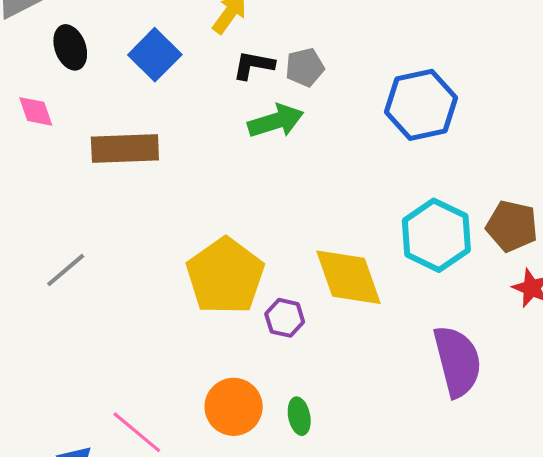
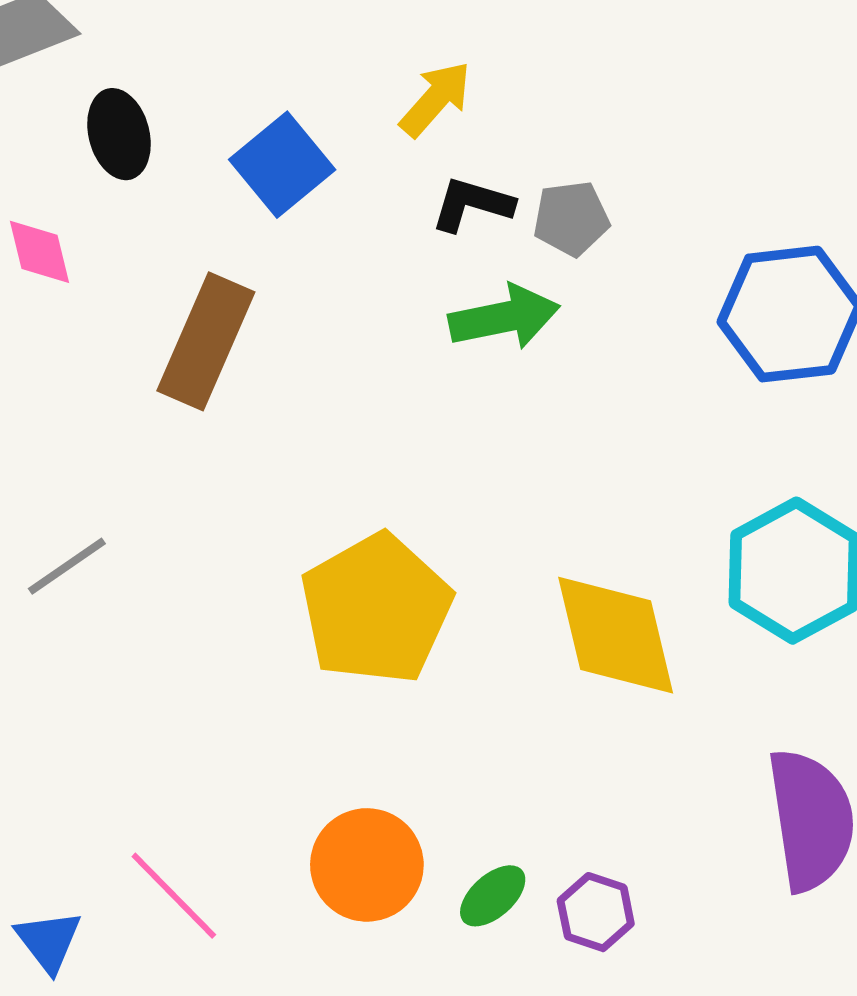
brown rectangle: (125, 148) -> (206, 341), turned -70
purple hexagon: (285, 318) -> (596, 912), moved
green ellipse: (299, 416) -> (493, 896), turned 54

